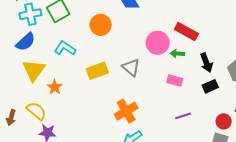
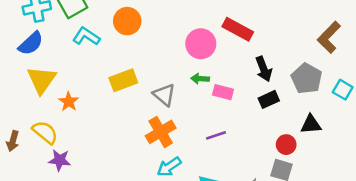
cyan L-shape: (65, 48) -> (86, 36), moved
green arrow: (177, 54) -> (200, 79), moved
gray triangle: (131, 67) -> (164, 95), moved
purple line: (183, 116) -> (216, 135), moved

